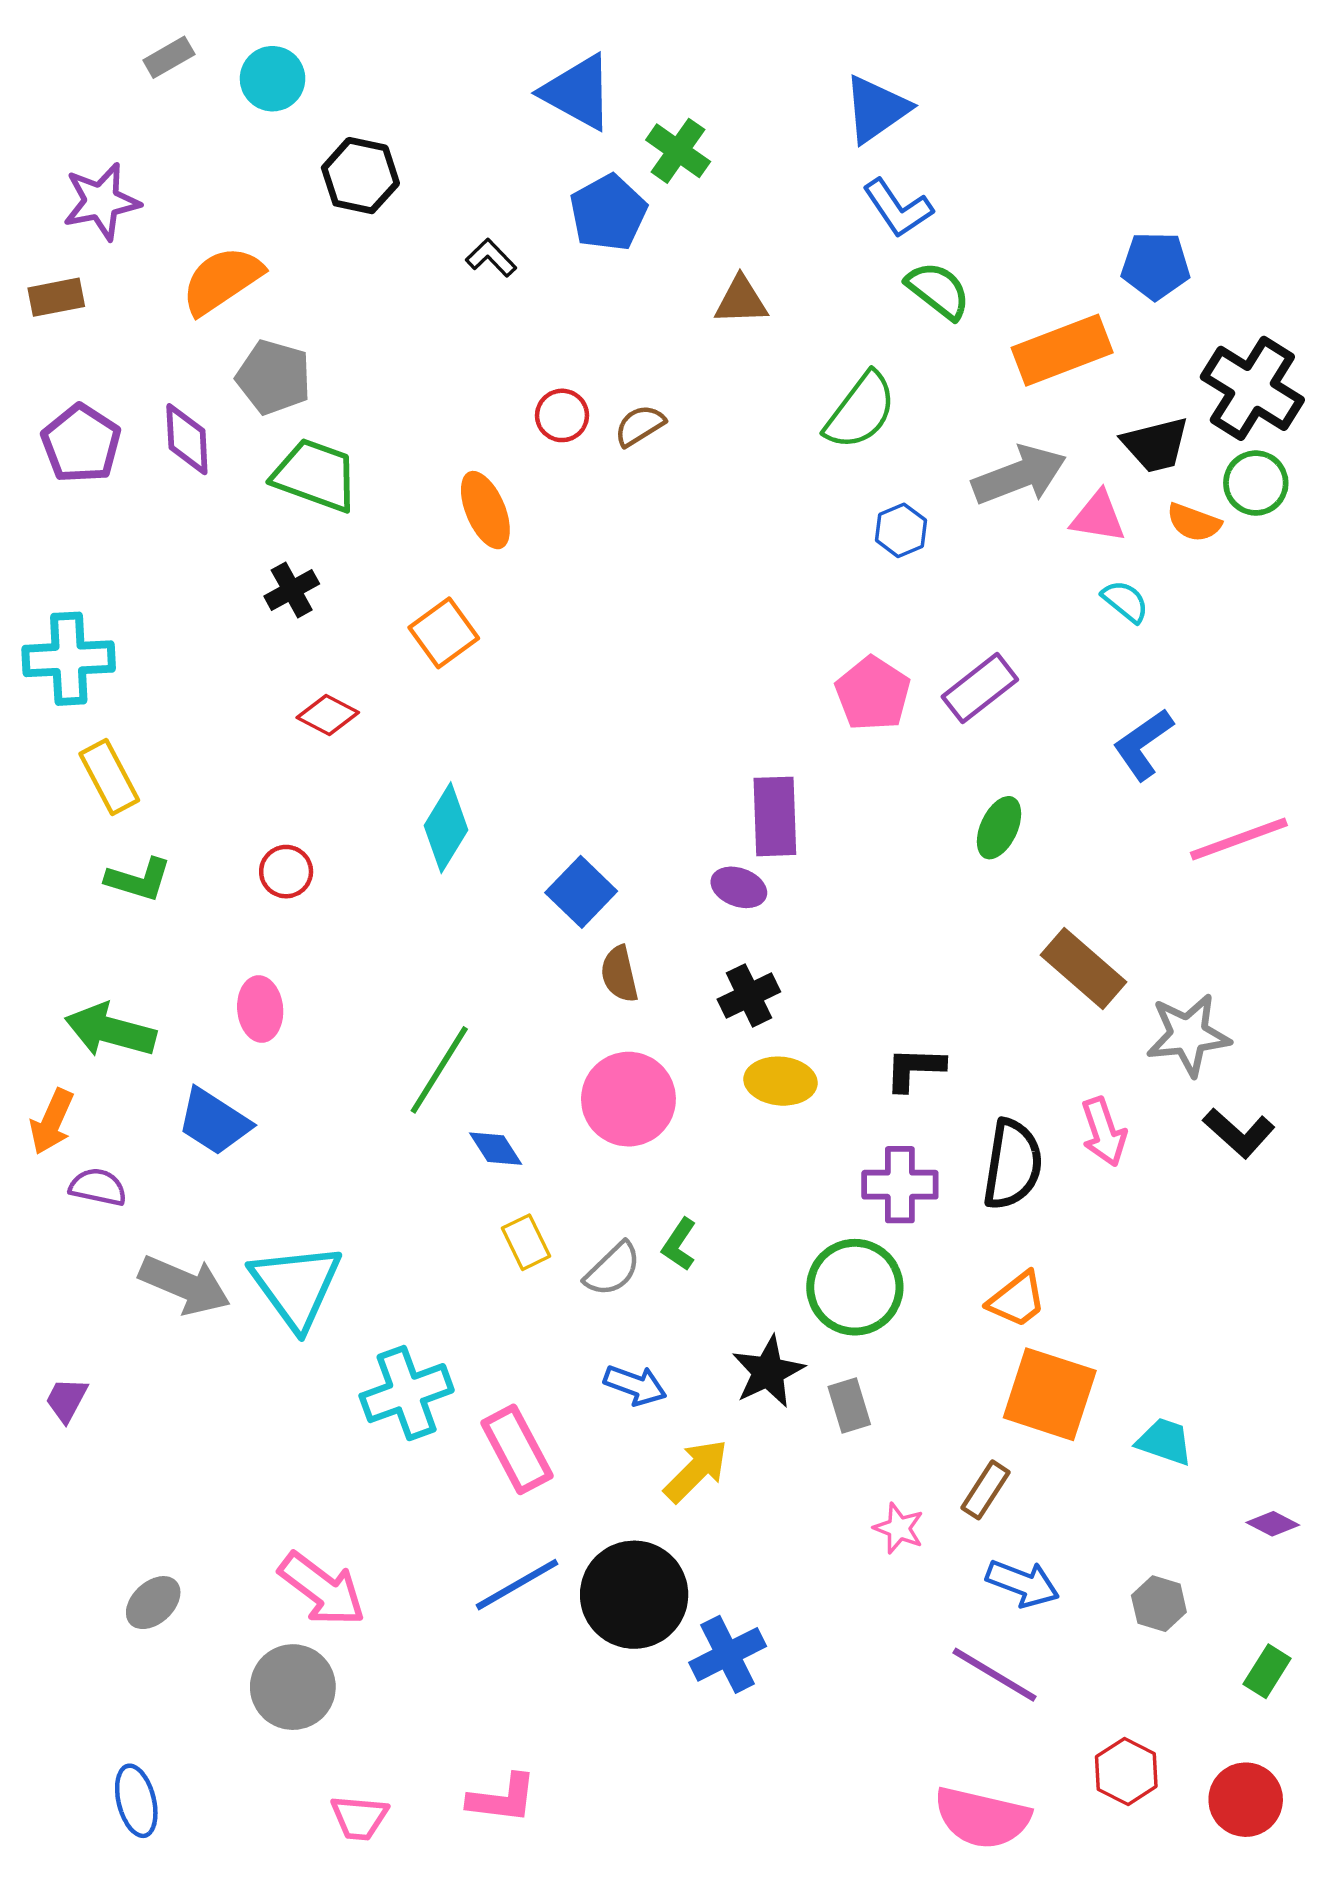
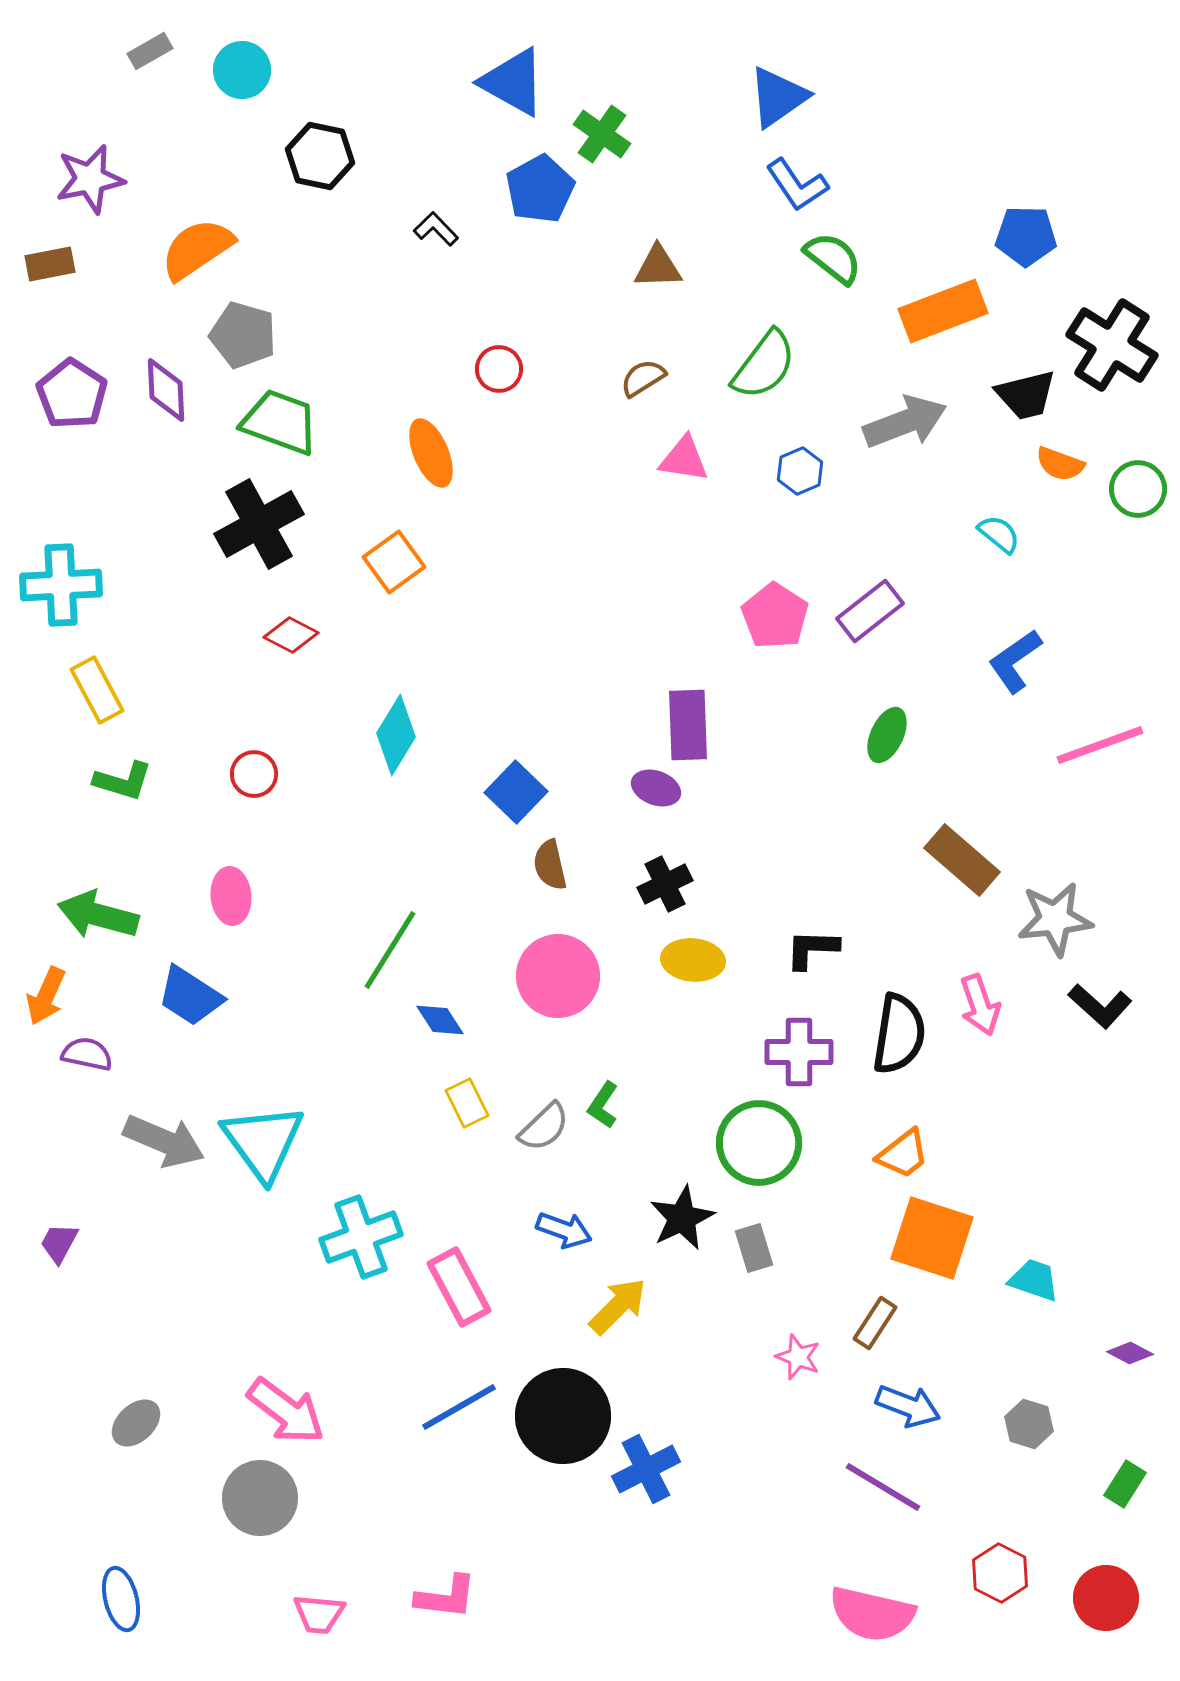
brown semicircle: (640, 426) -> (643, 378), moved
green circle: (1256, 483) -> (1138, 489), moved
pink triangle: (1098, 517) -> (684, 459), moved
black cross: (292, 590) -> (259, 524), size x1.8

